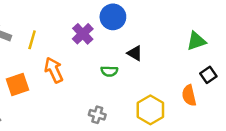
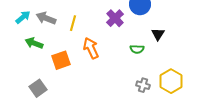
black triangle: (135, 53) -> (158, 34), turned 32
gray cross: (97, 115) -> (143, 85), moved

